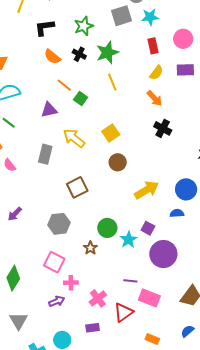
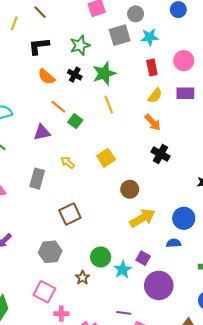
yellow arrow: (74, 138) -> (68, 162), size x0.6
brown circle: (118, 162) -> (130, 189), moved

